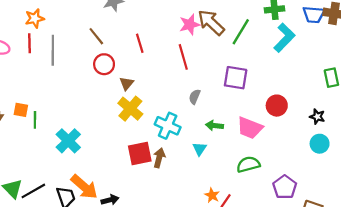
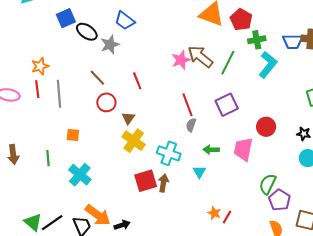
red line: (183, 57) -> (188, 105), moved
purple square: (236, 78) -> (227, 105), turned -30
orange square: (21, 110) -> (73, 135), moved
pink trapezoid: (250, 128) -> (243, 149), turned 85
green semicircle: (248, 164) -> (268, 184), moved, turned -45

